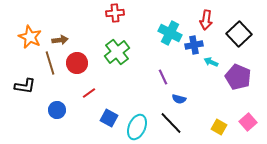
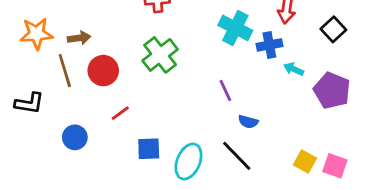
black square: (239, 34) -> (333, 29), size x0.7
orange star: (30, 37) -> (36, 34), turned -30
blue square: (109, 118) -> (149, 149), turned -30
pink square: (248, 122) -> (335, 166), moved, turned -30

